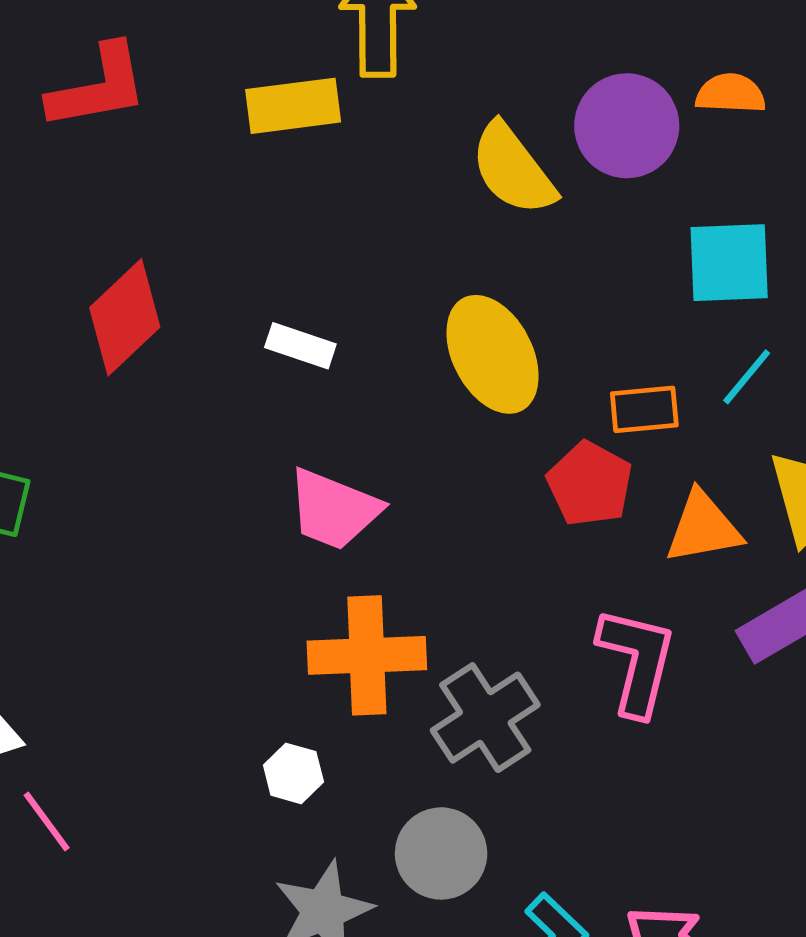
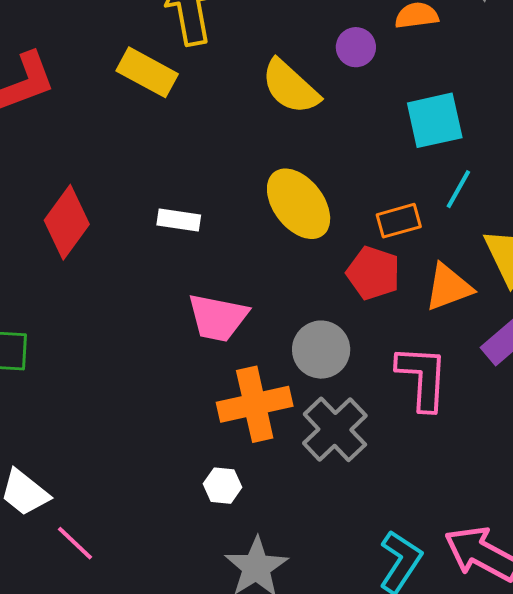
yellow rectangle: (293, 106) -> (147, 72), turned 46
purple circle: (627, 126) -> (356, 47), size x0.6
gray circle: (441, 853) -> (321, 350), moved

